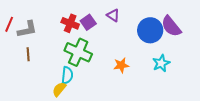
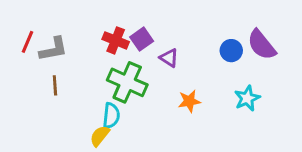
purple triangle: (113, 15) -> (169, 58), moved
blue circle: (150, 30) -> (231, 51), size x0.6

